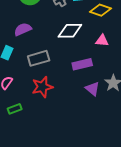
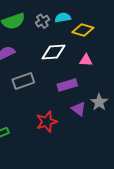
red star: (42, 87) -> (47, 122), moved

